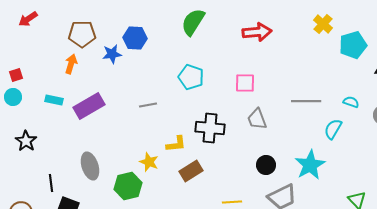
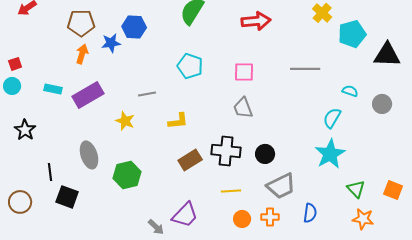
orange arrow: (71, 64) -> (82, 54), moved
gray line: (306, 101) -> (305, 69), moved
gray trapezoid: (257, 119) -> (243, 108), moved
black cross: (210, 128) -> (226, 151), moved
yellow L-shape: (176, 144) -> (178, 121), moved
yellow star: (149, 162) -> (125, 121), moved
cyan star: (310, 165) -> (330, 154), moved

